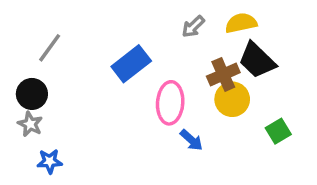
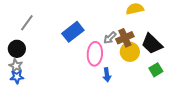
gray arrow: (193, 27) -> (110, 38), moved
black trapezoid: (257, 60) -> (152, 44), moved
blue arrow: (191, 140) -> (107, 75), turned 40
blue star: (50, 161) -> (17, 77), moved

